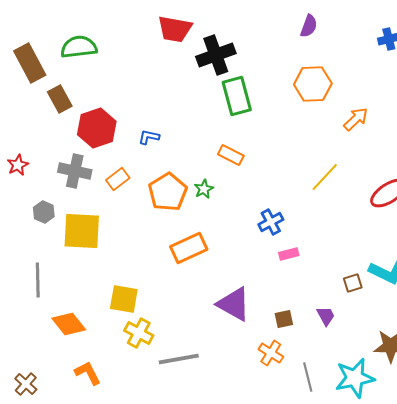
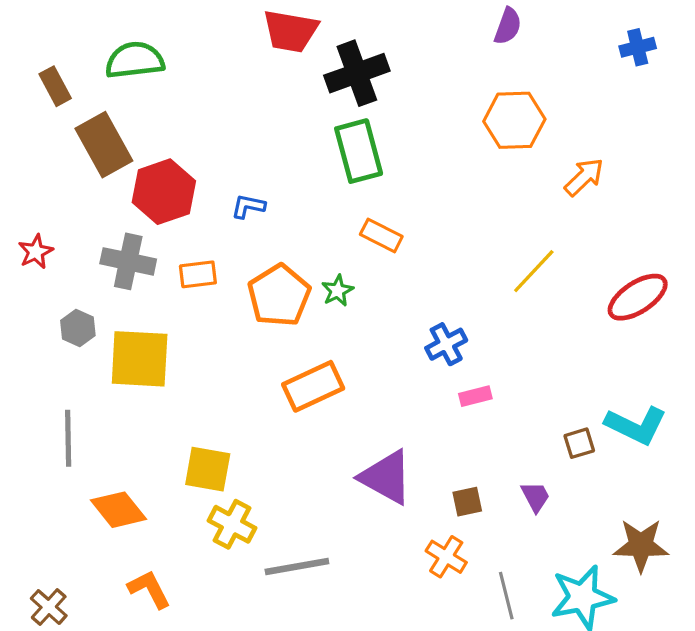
brown rectangle: (30, 63) -> (55, 86), size x0.6
green rectangle: (237, 96) -> (359, 151), moved
brown rectangle: (60, 99) -> (104, 145), size x1.4
orange rectangle: (118, 179) -> (198, 274), turned 30

